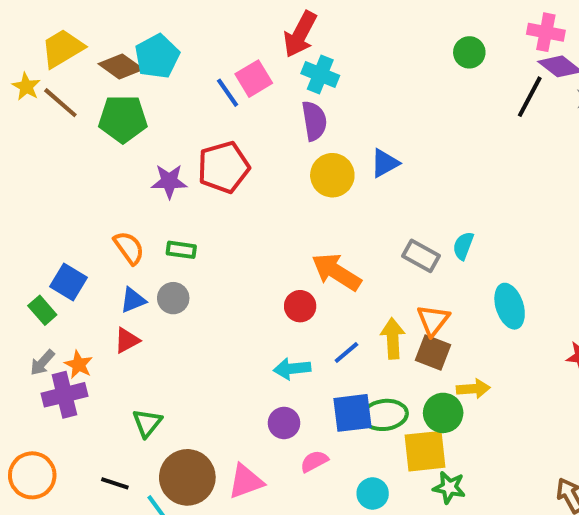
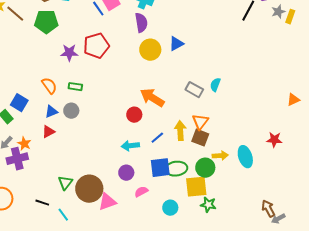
cyan ellipse: (510, 306) -> (245, 157), moved
green triangle: (147, 423) -> (65, 183), moved
brown circle: (187, 477) -> (89, 189), moved

